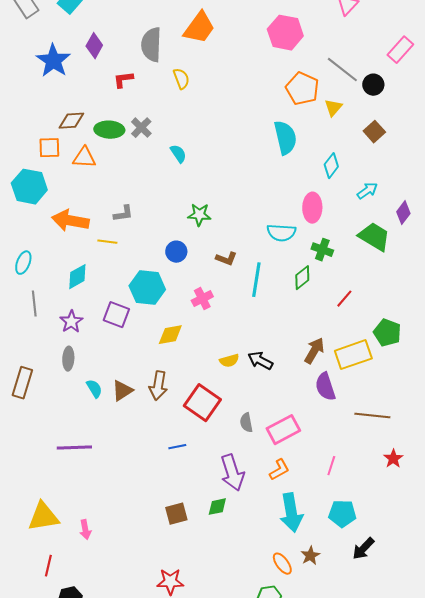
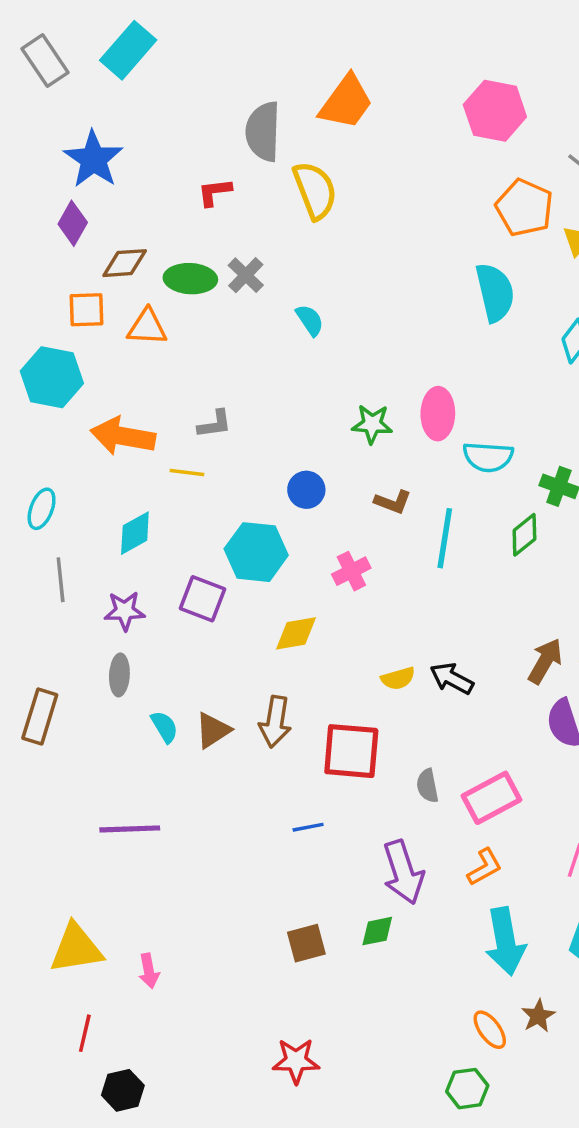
purple diamond: (94, 46) -> (73, 223), moved
yellow semicircle: (181, 79) -> (315, 190), size x1.6
pink ellipse: (312, 208) -> (438, 414), moved
green star: (199, 215) -> (372, 424), moved
purple star: (71, 322) -> (125, 611), turned 30
red square: (202, 403) -> (351, 751), turned -30

